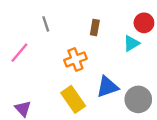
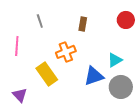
cyan triangle: (131, 43) -> (115, 60), moved
pink line: (19, 53) -> (17, 46), turned -36
yellow rectangle: (73, 99) -> (47, 74), moved

